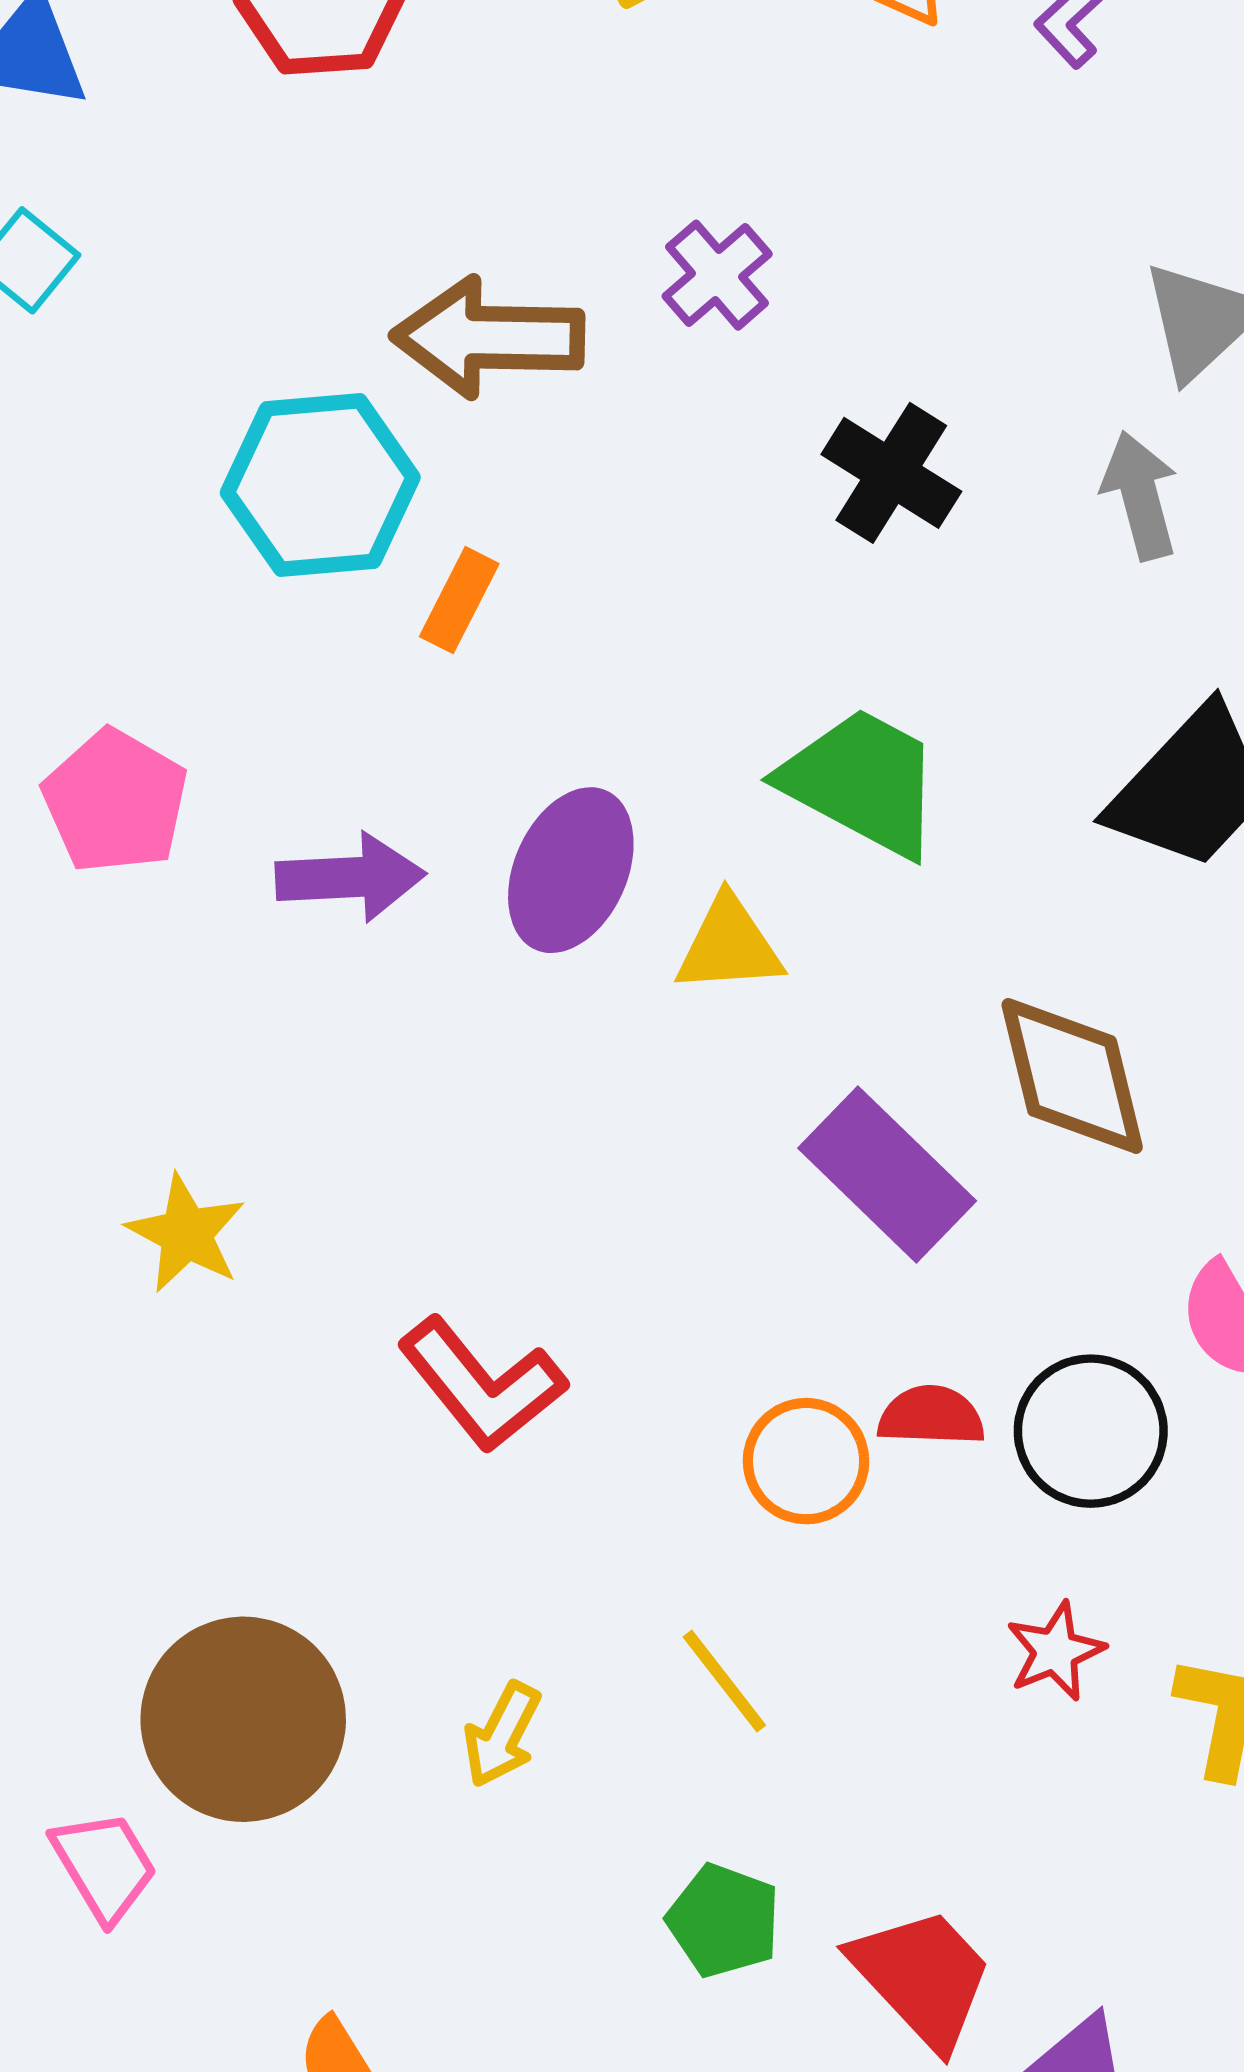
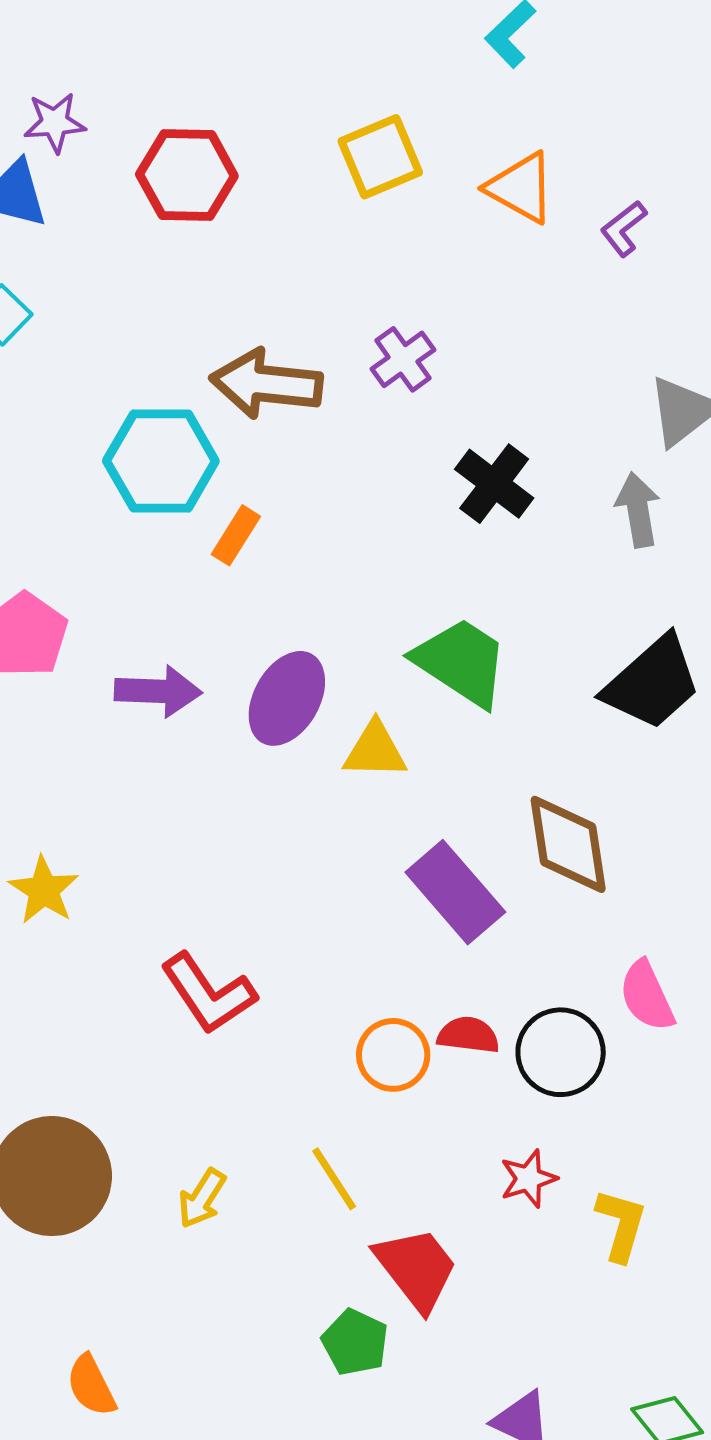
green pentagon: (724, 1921) -> (355, 1342), moved
red trapezoid: (922, 1977) -> (416, 1269), moved

